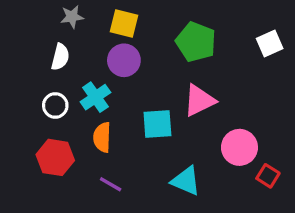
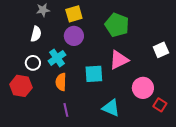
yellow square: (124, 23) -> (74, 14), turned -30
white square: (270, 44) -> (161, 50), moved
red hexagon: (55, 157) -> (21, 86), moved
purple line: (111, 184) -> (66, 110), turned 48

